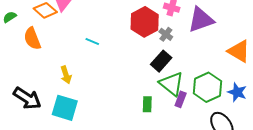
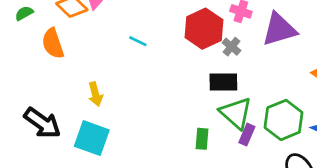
cyan line: (92, 41) -> (138, 41), moved
black rectangle: (161, 61) -> (223, 82), turned 45

